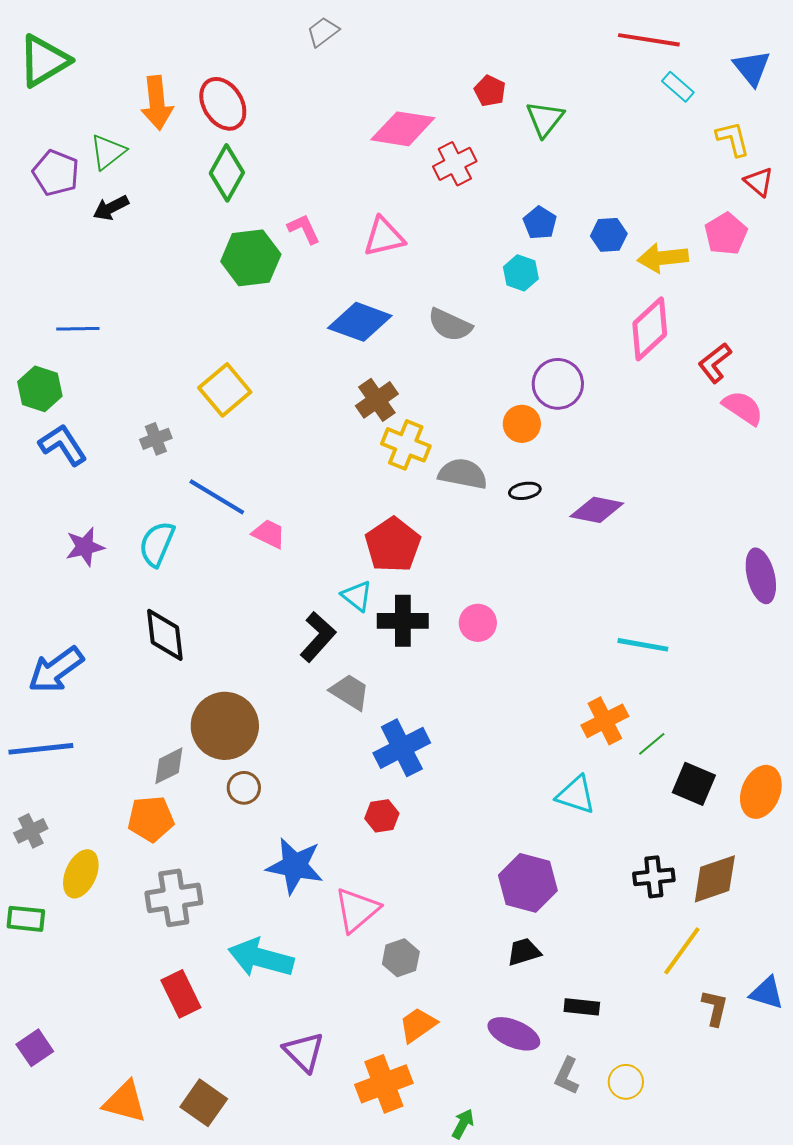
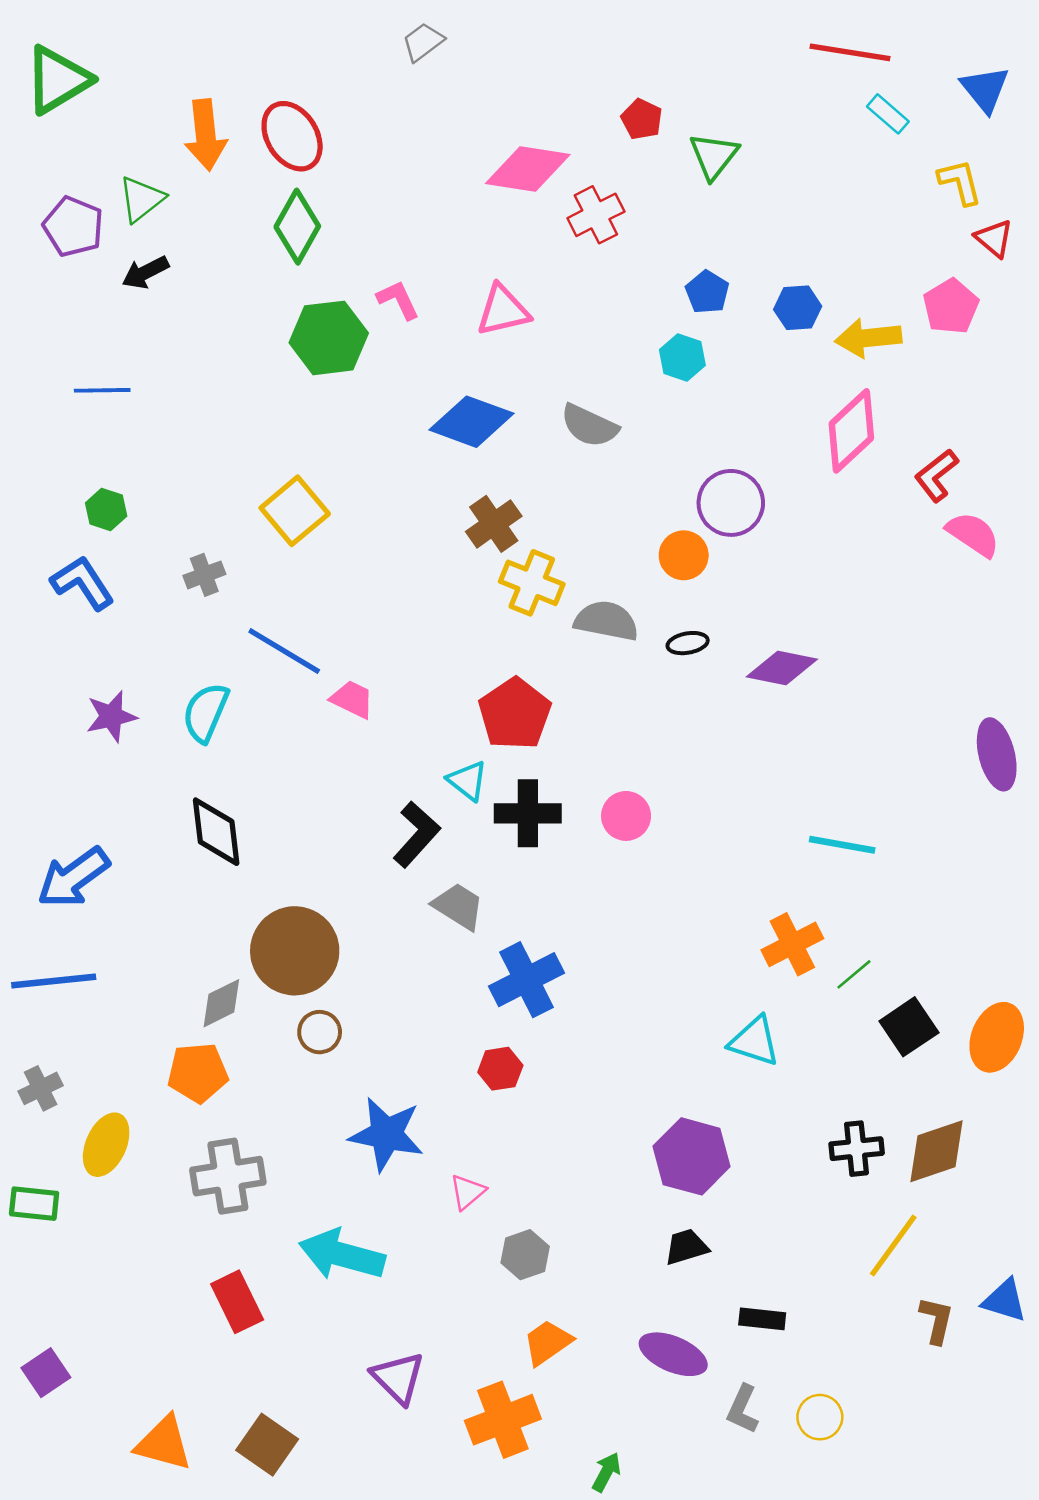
blue line: (78, 329) -> (102, 390), moved
green hexagon: (40, 389) -> (106, 509), moved, size x0.7
black square: (694, 784) -> (909, 1027), turned 33
pink triangle: (357, 910) -> (468, 1192), size x0.6

